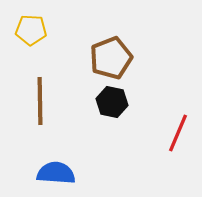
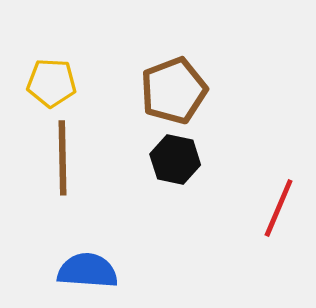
yellow pentagon: (31, 30) -> (52, 83), moved

